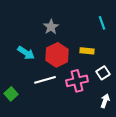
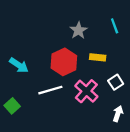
gray star: (51, 27) -> (79, 30), moved
cyan arrow: (26, 53) -> (19, 65), moved
pink cross: (77, 81) -> (86, 91), turned -35

